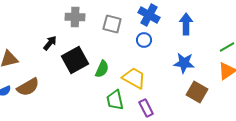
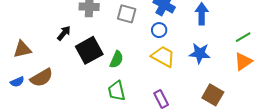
yellow trapezoid: (134, 78) -> (163, 56), moved
brown square: (197, 92) -> (213, 95), moved
green trapezoid: (115, 100) -> (117, 91), moved

